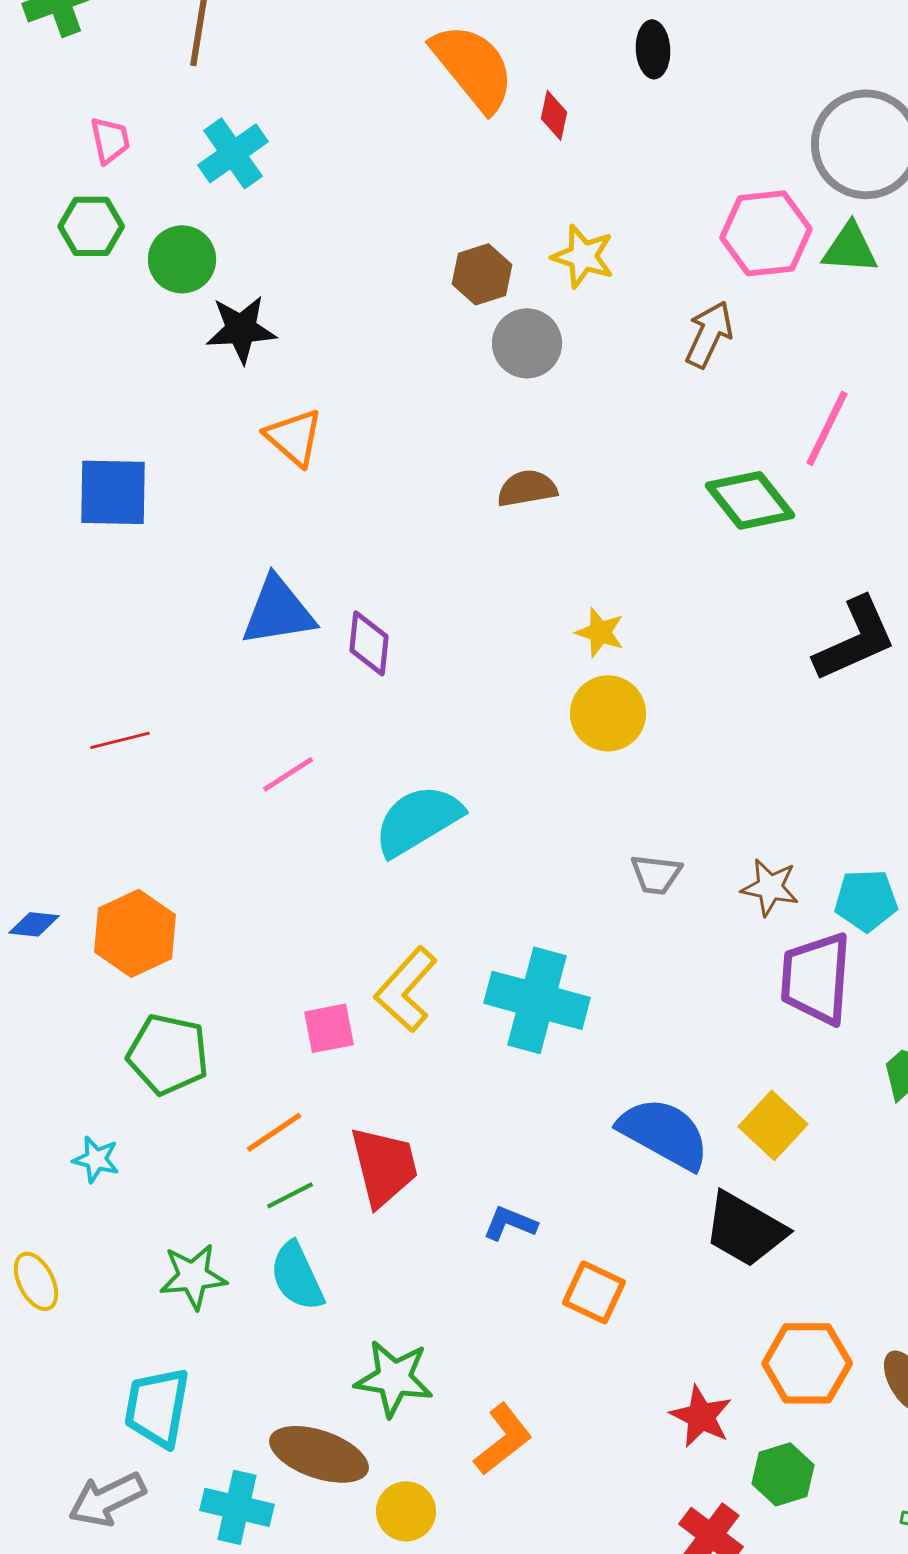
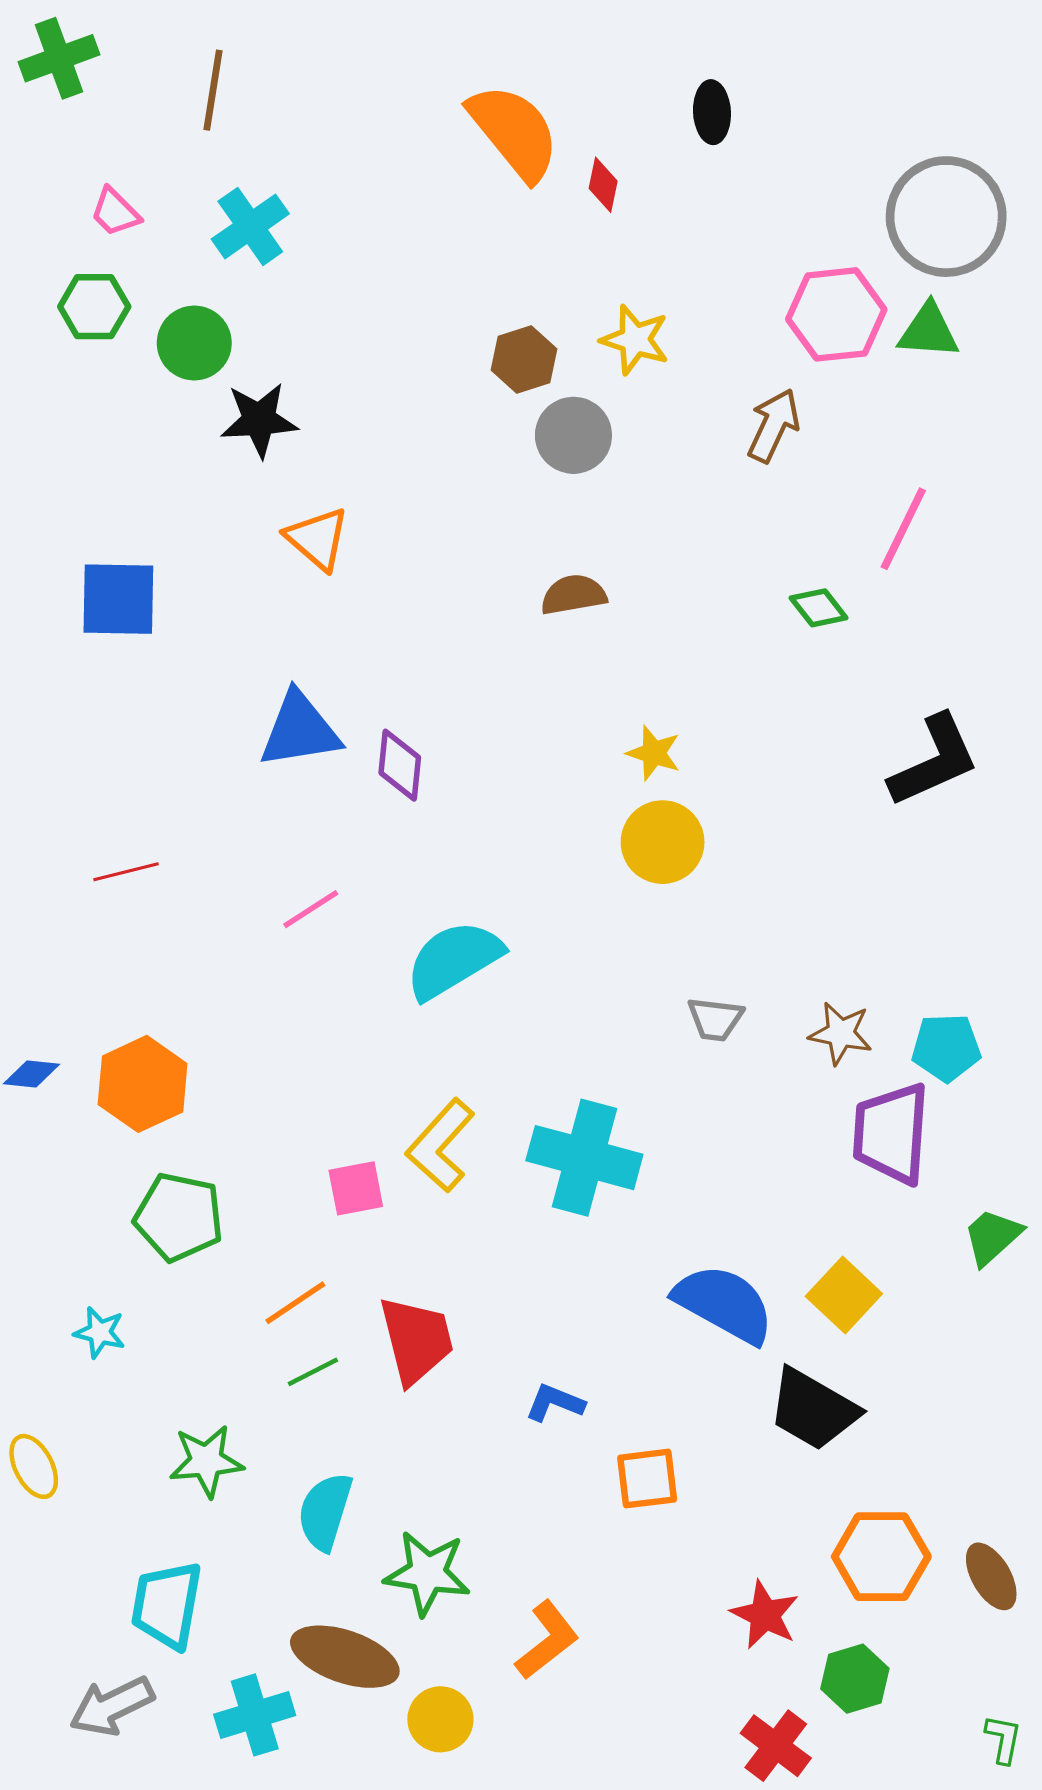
pink trapezoid: (110, 140) -> (115, 212), turned 147
green diamond: (750, 500) -> (819, 608), size x0.6
cyan semicircle: (297, 1276) -> (325, 1512), moved, turned 42
orange square: (594, 1292) -> (647, 1479), turned -32
cyan cross: (237, 1507) -> (255, 1715), turned -30

